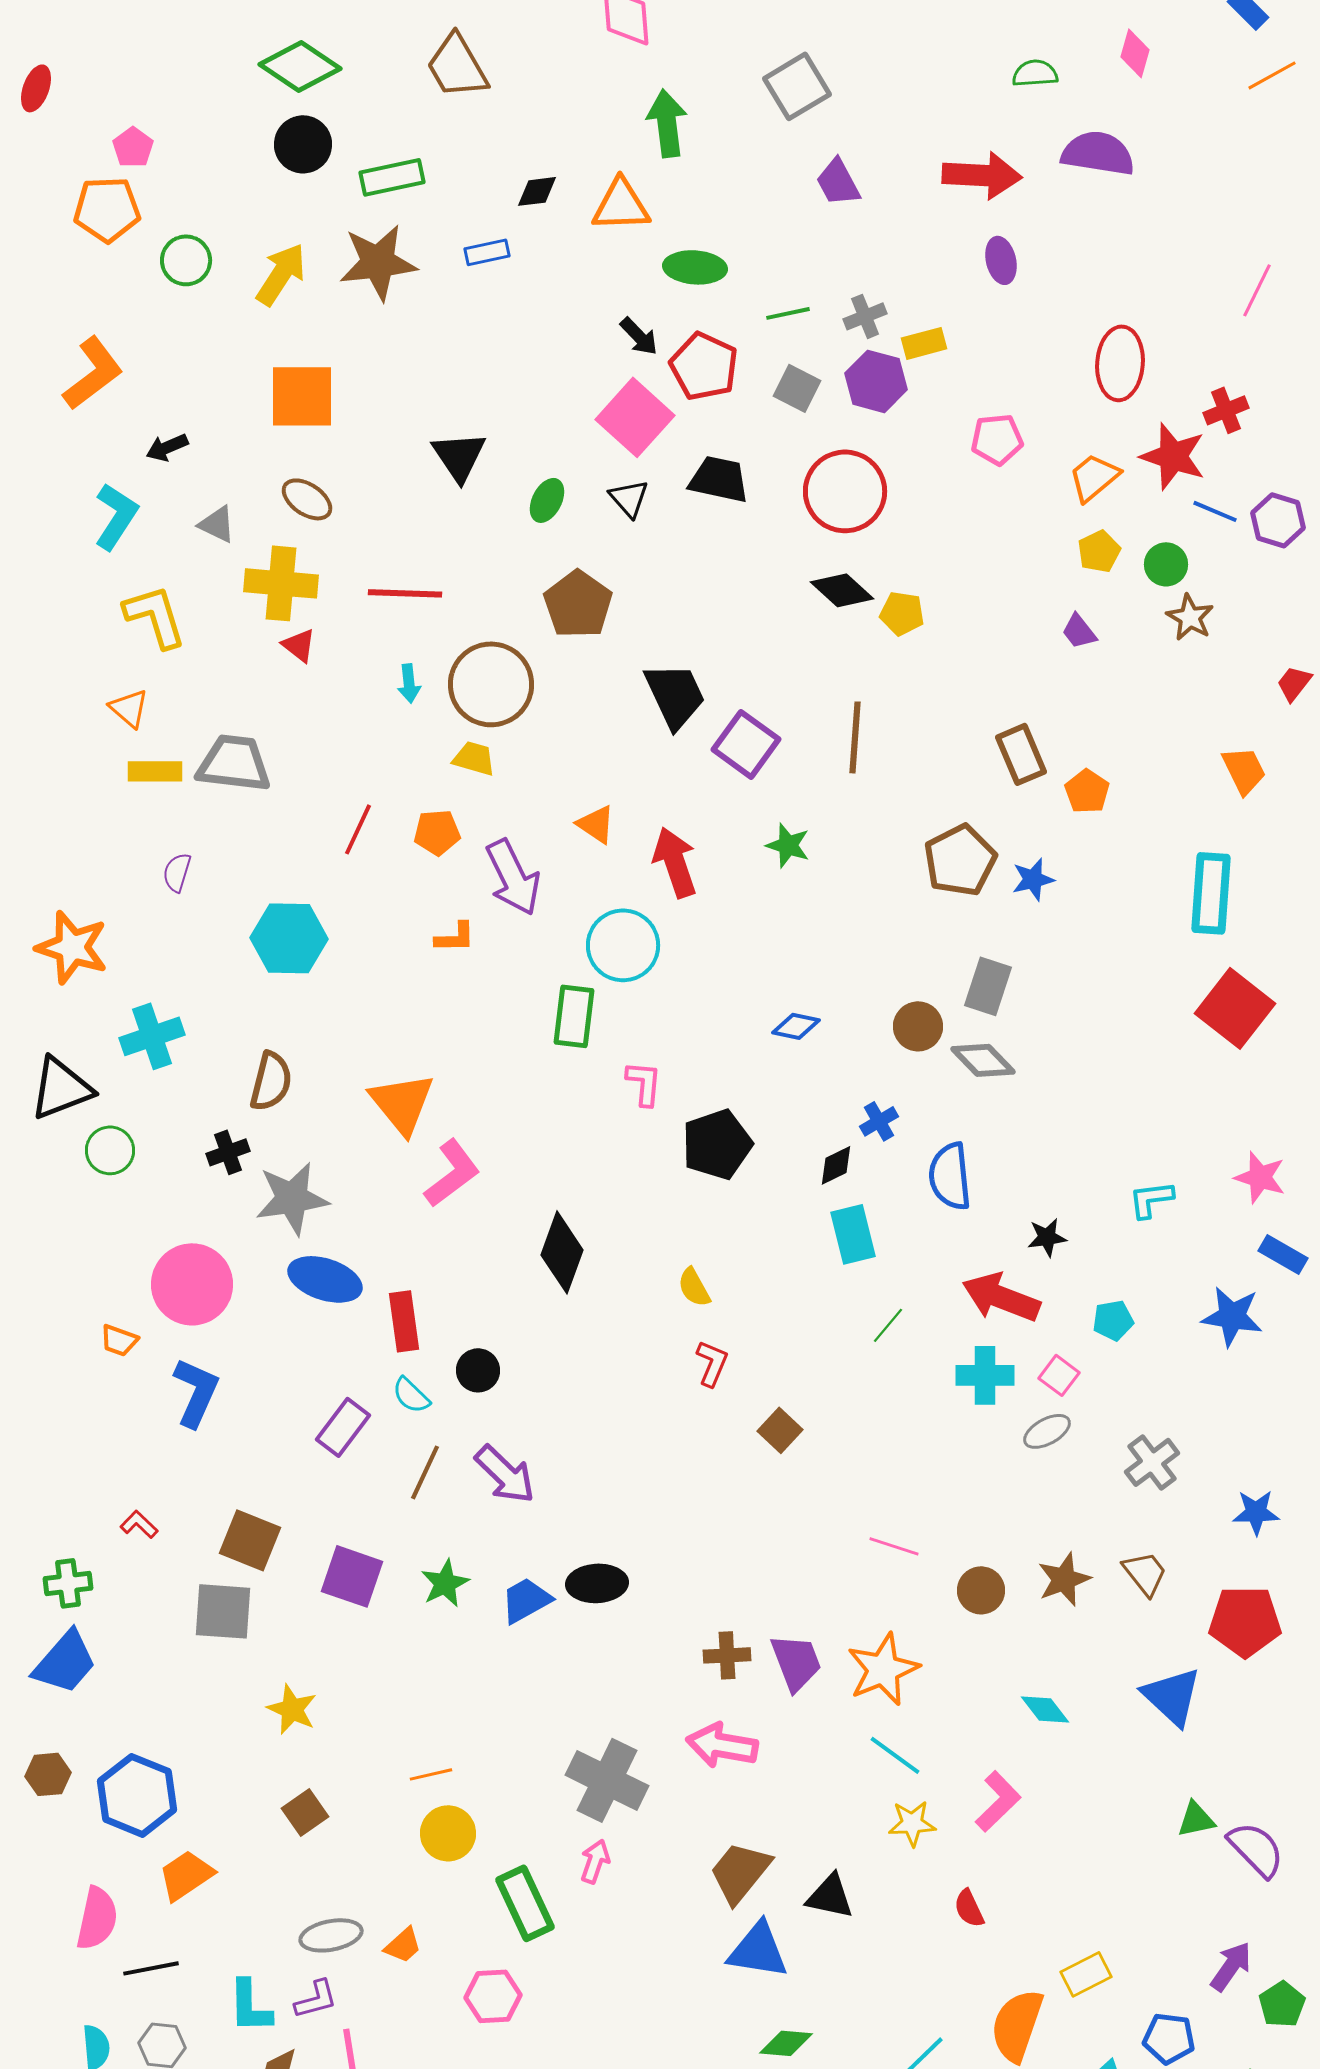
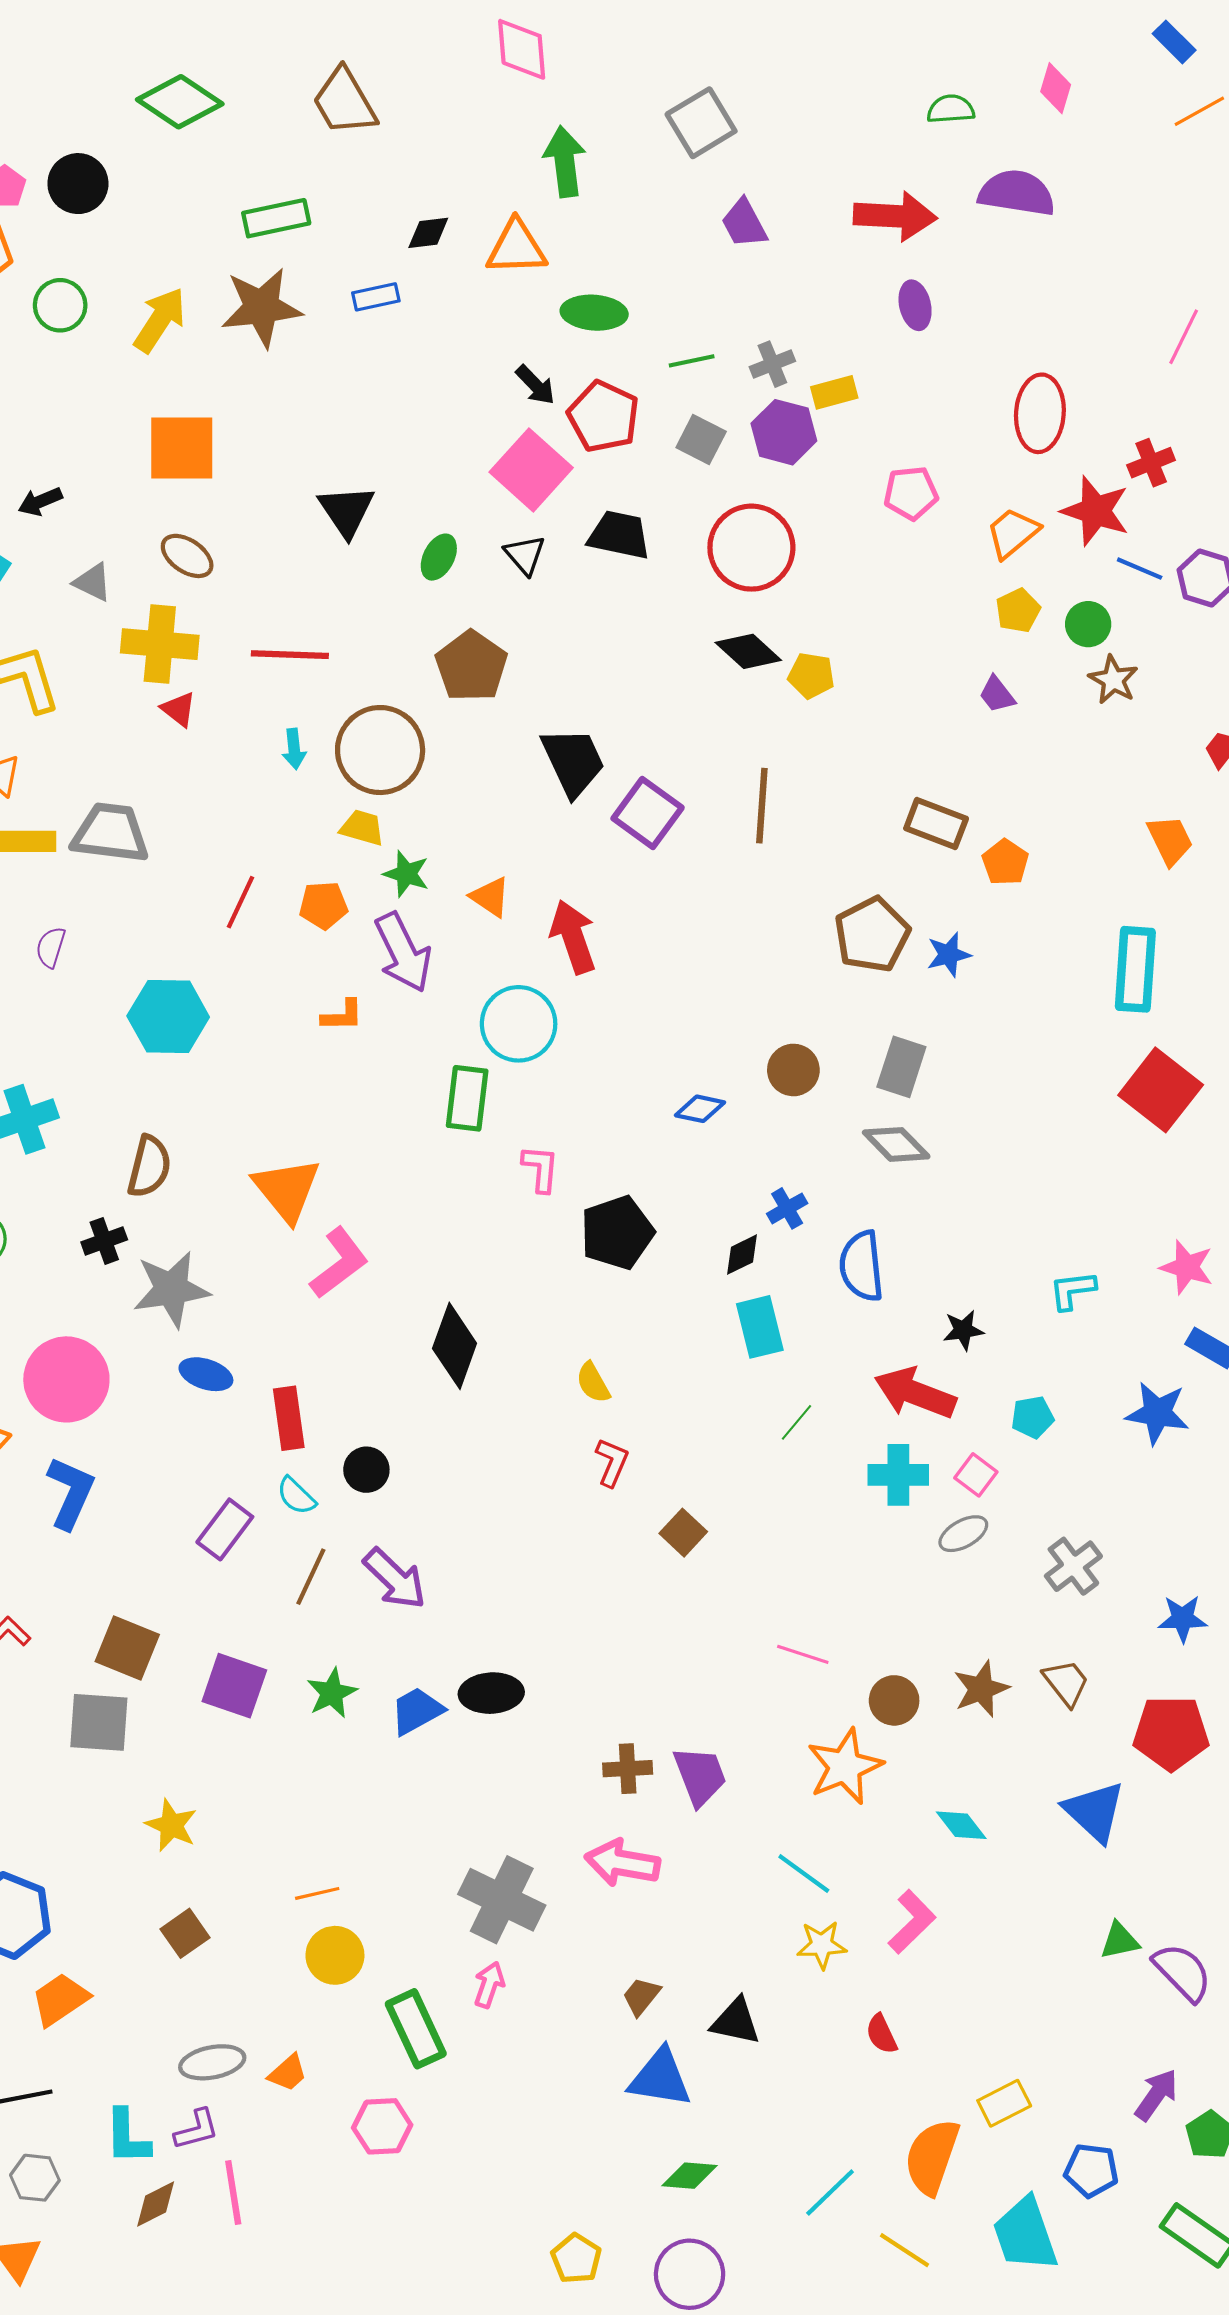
black circle: (303, 144) -> (78, 184), moved
brown rectangle: (1021, 754) -> (936, 823), turned -46
green star: (788, 845) -> (406, 874), moved
brown circle: (918, 1026) -> (793, 1070), moved
blue ellipse: (325, 1279) -> (206, 1374), size x0.7
orange star: (883, 1669) -> (845, 1767), moved
brown trapezoid: (740, 1872) -> (641, 1996), size x0.6

